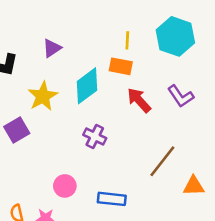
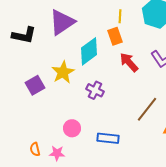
purple triangle: (52, 48) -> (62, 22), size x1.8
orange rectangle: (121, 66) -> (115, 36), turned 60
yellow star: (43, 96) -> (63, 72), moved

